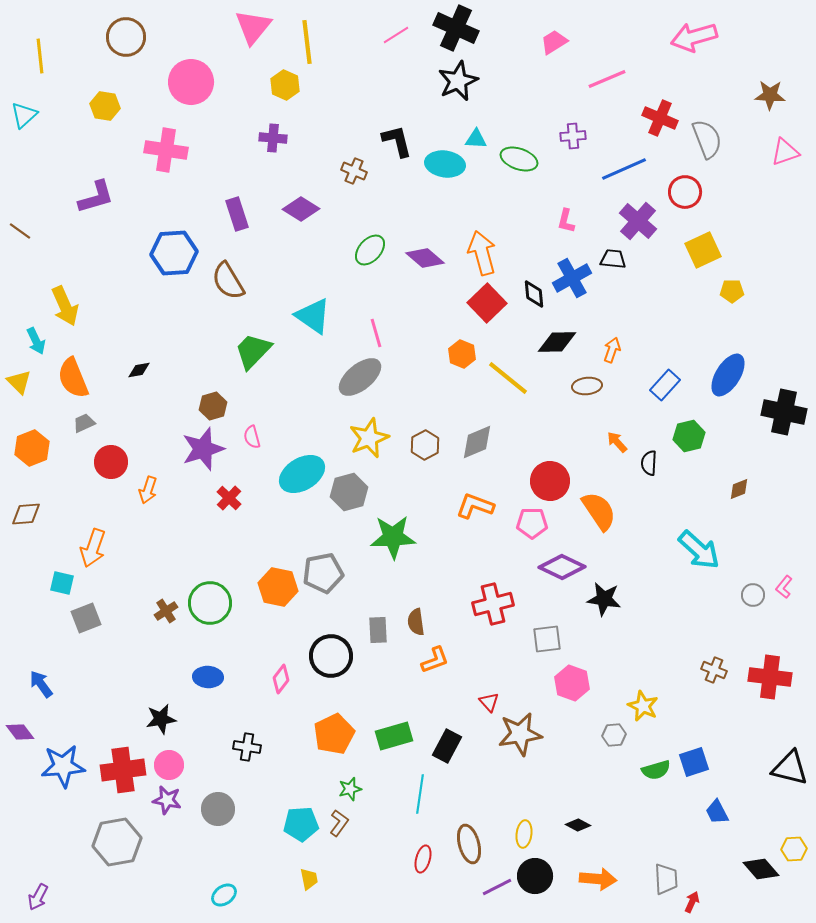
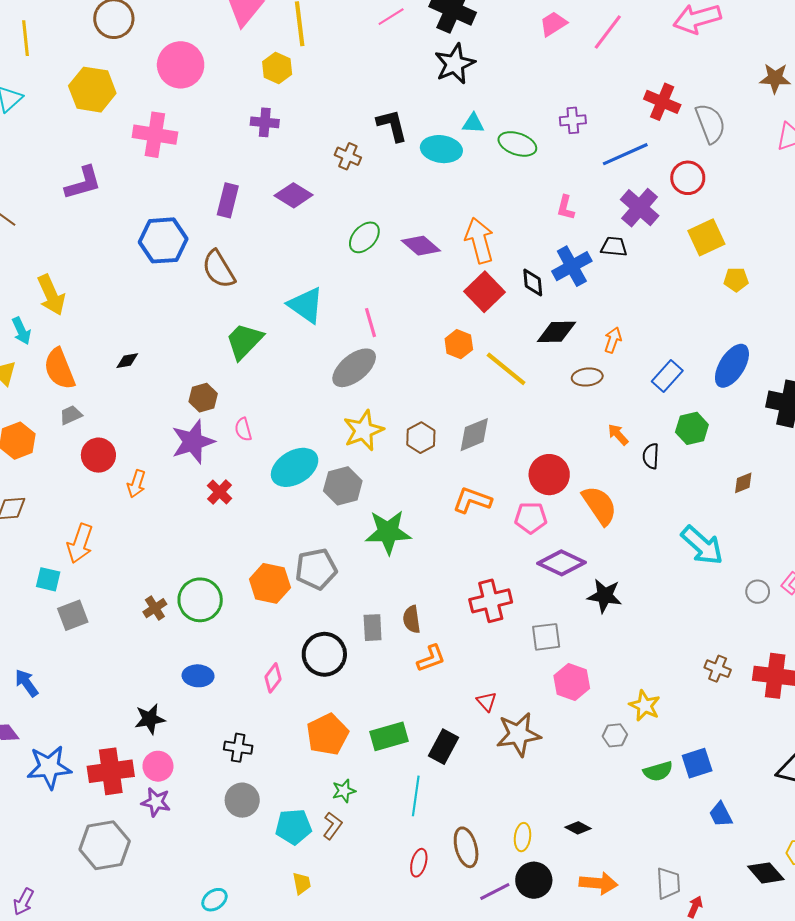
pink line: (607, 79) -> (608, 32), moved, turned -30
yellow hexagon: (105, 106) -> (92, 90), size x1.5
purple rectangle: (237, 214) -> (228, 200), turned 32
gray circle: (218, 809) -> (242, 800), moved

